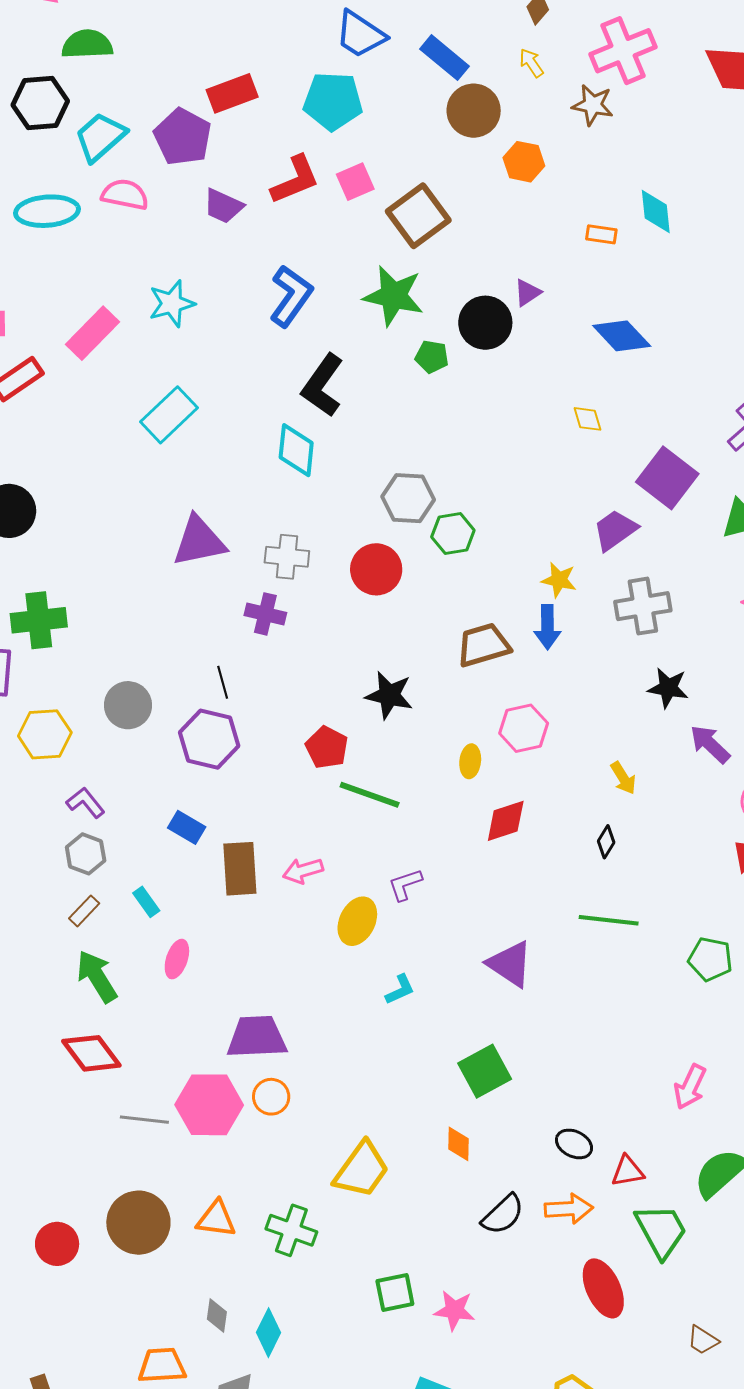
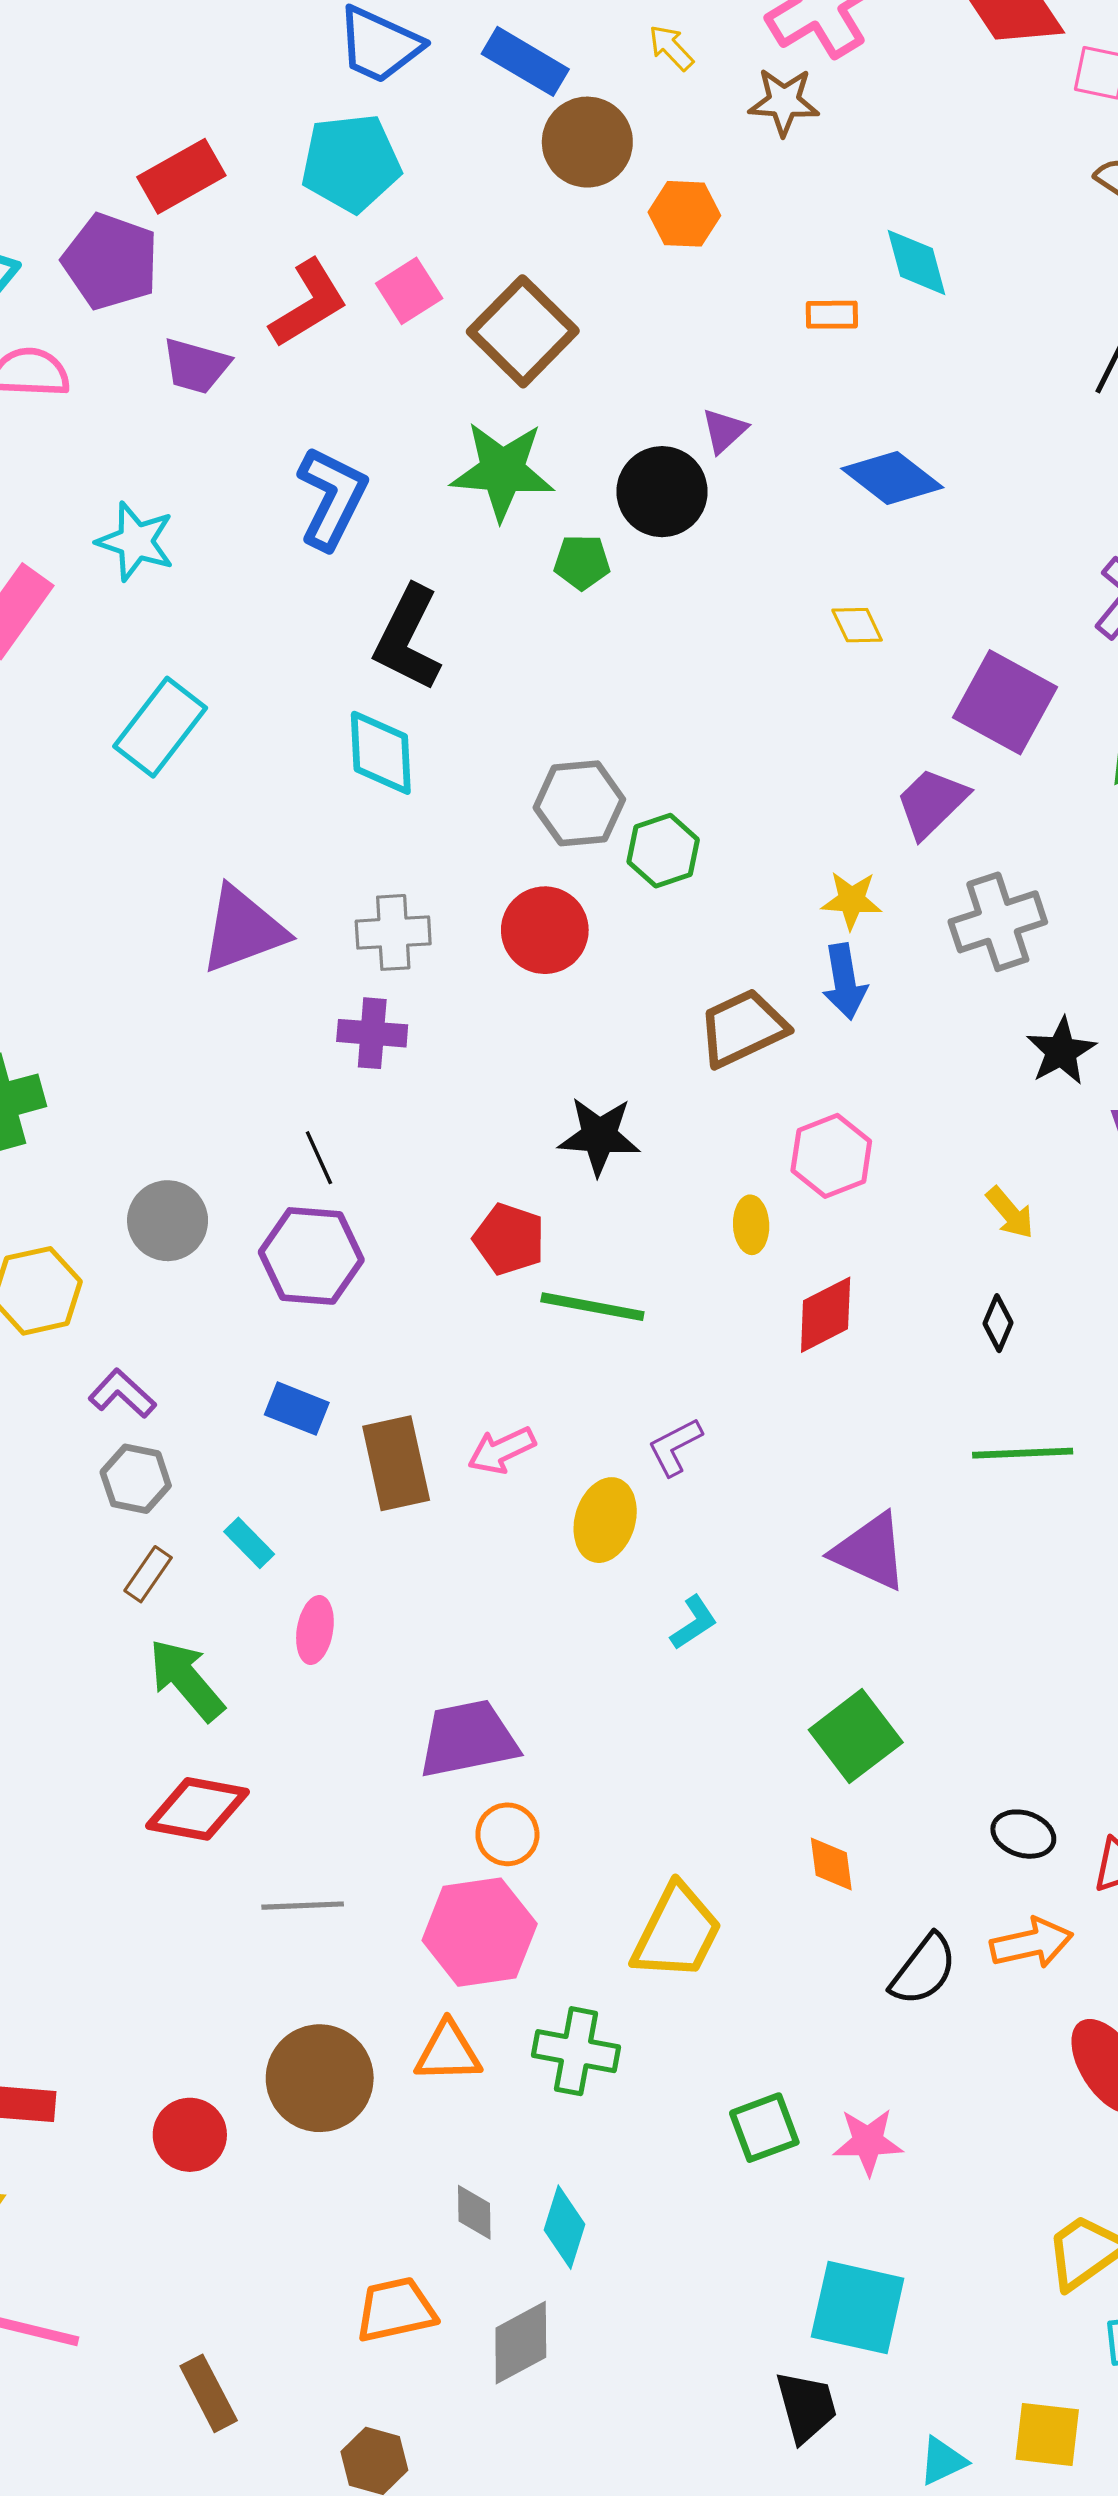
cyan star: (172, 304) -> (136, 541), turned -30
black star: (668, 688) -> (1061, 1051), turned -30
red diamond: (91, 1053) -> (197, 1809), turned -34
pink hexagon: (209, 1105) -> (480, 1932), moved

